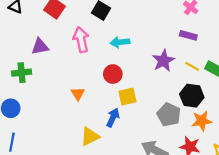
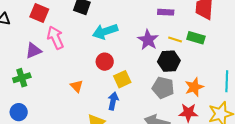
pink arrow: (81, 40) -> (55, 38), moved
cyan arrow: (120, 42) -> (105, 31), size x1.4
black hexagon: (192, 96) -> (169, 61), moved

